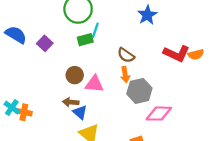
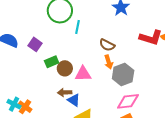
green rectangle: (85, 40) -> (52, 62), moved
orange cross: (24, 112) -> (25, 107), turned 32
pink diamond: (159, 114) -> (128, 101), moved

